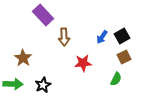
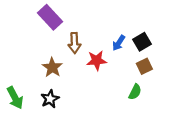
brown star: (23, 58) -> (52, 67), moved
red star: (83, 63) -> (97, 60), moved
green arrow: (13, 84) -> (15, 98), turned 60

